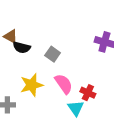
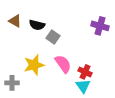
black semicircle: (22, 47) -> (37, 25), moved
cyan triangle: (76, 108) -> (83, 86), moved

